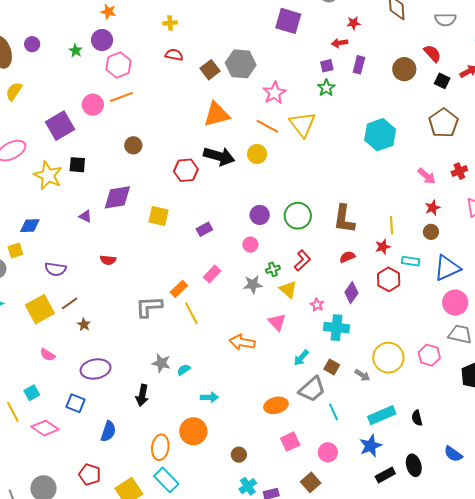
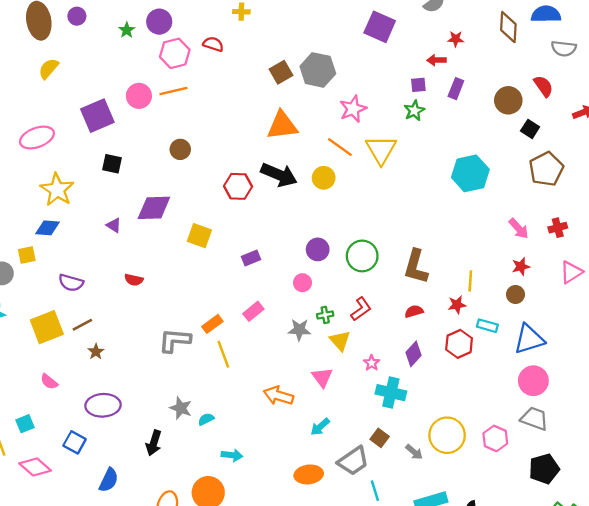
red semicircle: (174, 55) -> (213, 44), moved
black square: (442, 81) -> (530, 129), moved
yellow star: (48, 175) -> (57, 190), moved
cyan arrow: (301, 358) -> (320, 427), moved

